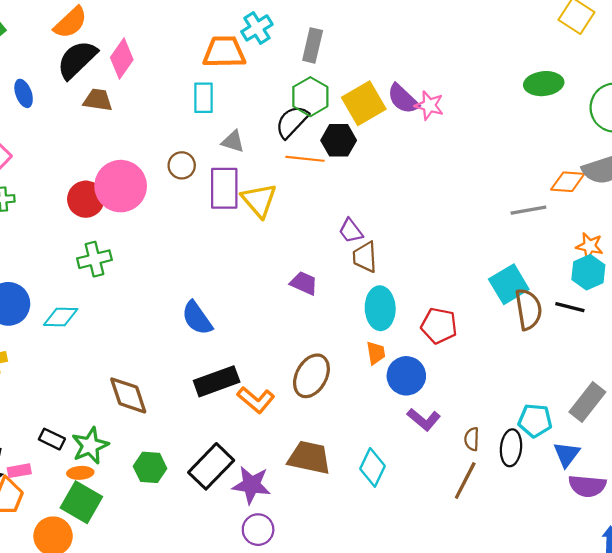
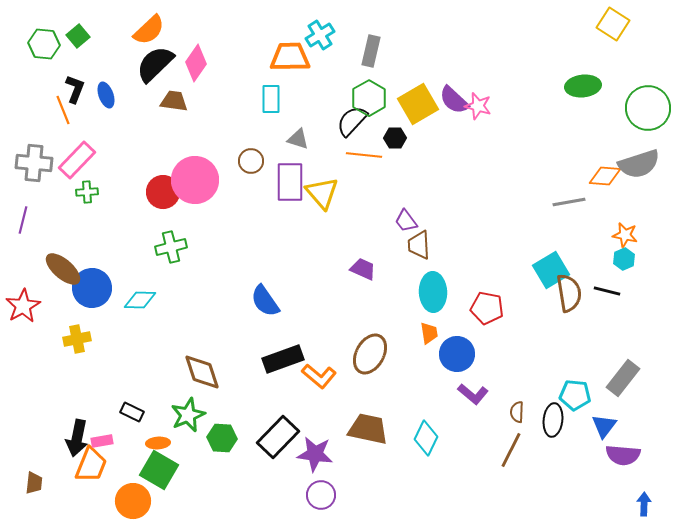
black hexagon: (339, 140) -> (395, 138), size x0.7
cyan hexagon: (588, 272) -> (624, 259), size x0.7
green star: (90, 446) -> (188, 415), moved

